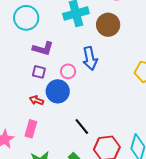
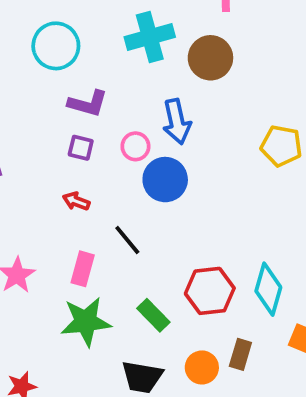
blue circle: (58, 91) -> (165, 180), moved
black line: (82, 126) -> (127, 240), moved
pink rectangle: (31, 129) -> (83, 269), moved

